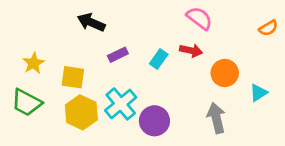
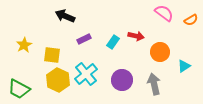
pink semicircle: (199, 18) -> (164, 13), moved
green trapezoid: (27, 103) -> (19, 89), moved
purple circle: (154, 121) -> (122, 80), moved

